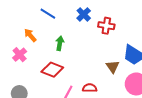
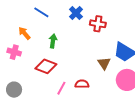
pink cross: (20, 55) -> (14, 52), turned -32

